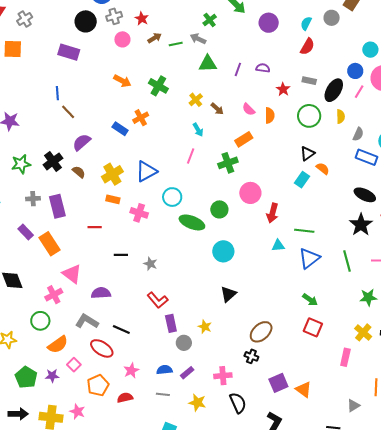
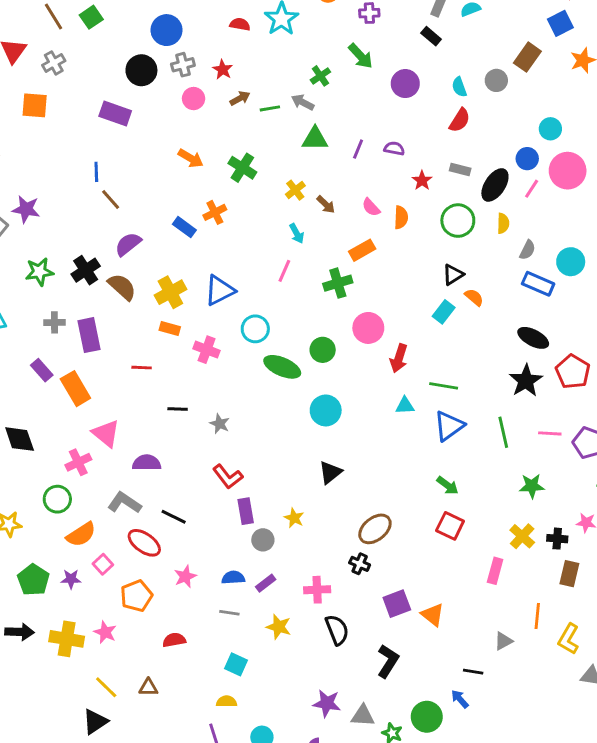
cyan semicircle: (306, 23) -> (459, 87), turned -48
brown semicircle: (79, 172) -> (122, 287), size x1.5
red semicircle: (125, 398) -> (174, 640), moved

